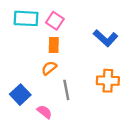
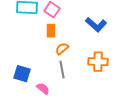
orange semicircle: (49, 68) -> (62, 49), moved
blue square: (20, 95) -> (22, 74), turned -30

